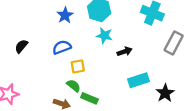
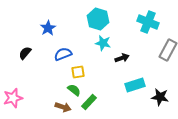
blue star: (65, 15) -> (48, 28), moved
black star: (165, 93) -> (160, 97), turned -30
green rectangle: (89, 98) -> (89, 102), turned -70

